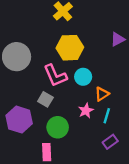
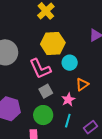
cyan circle: (83, 77) -> (70, 63), moved
gray square: (45, 99) -> (46, 91), moved, turned 32
cyan line: (107, 116) -> (68, 121), moved

